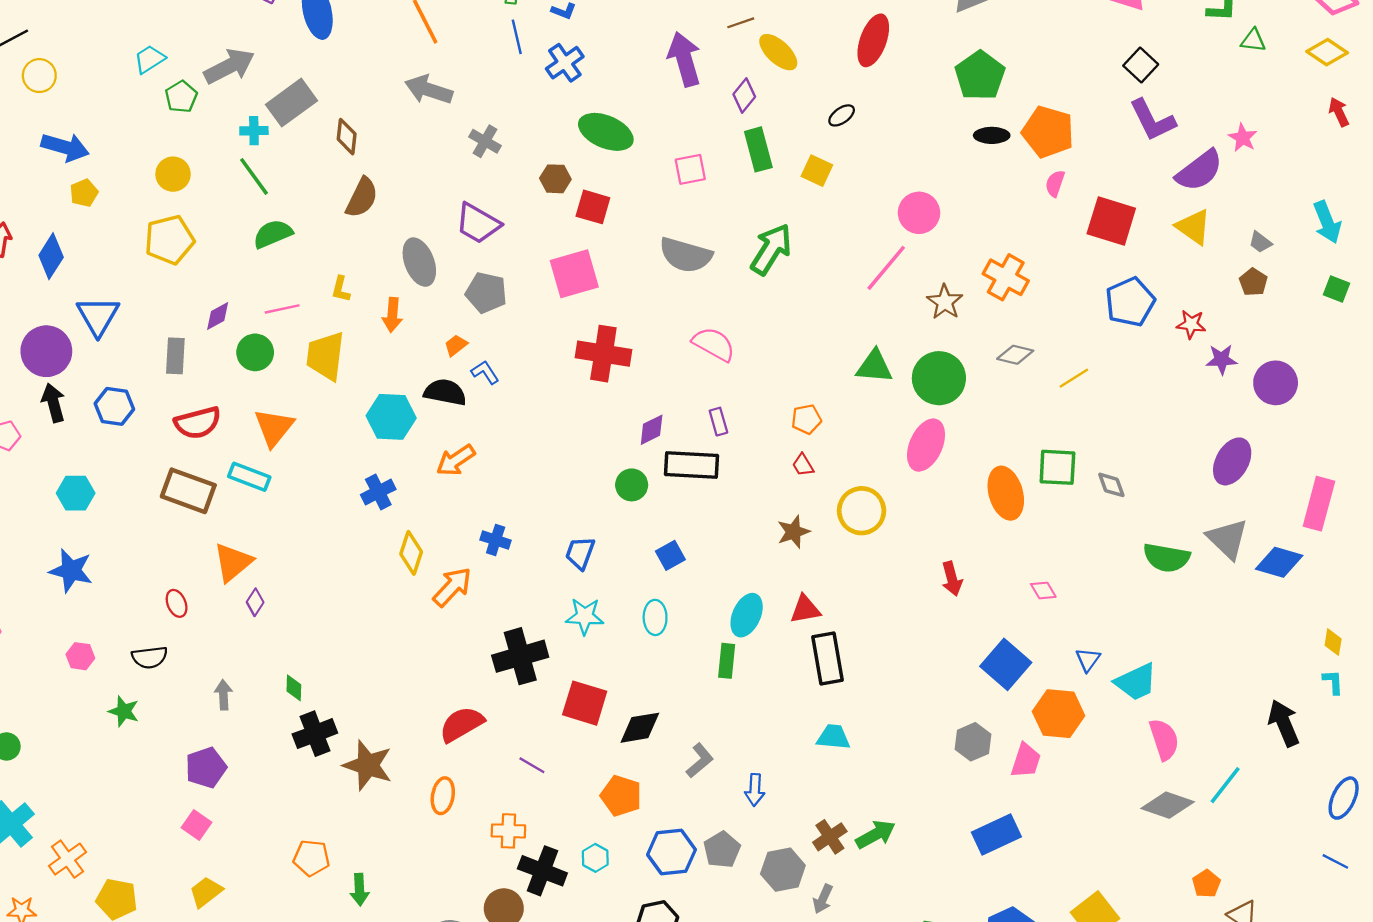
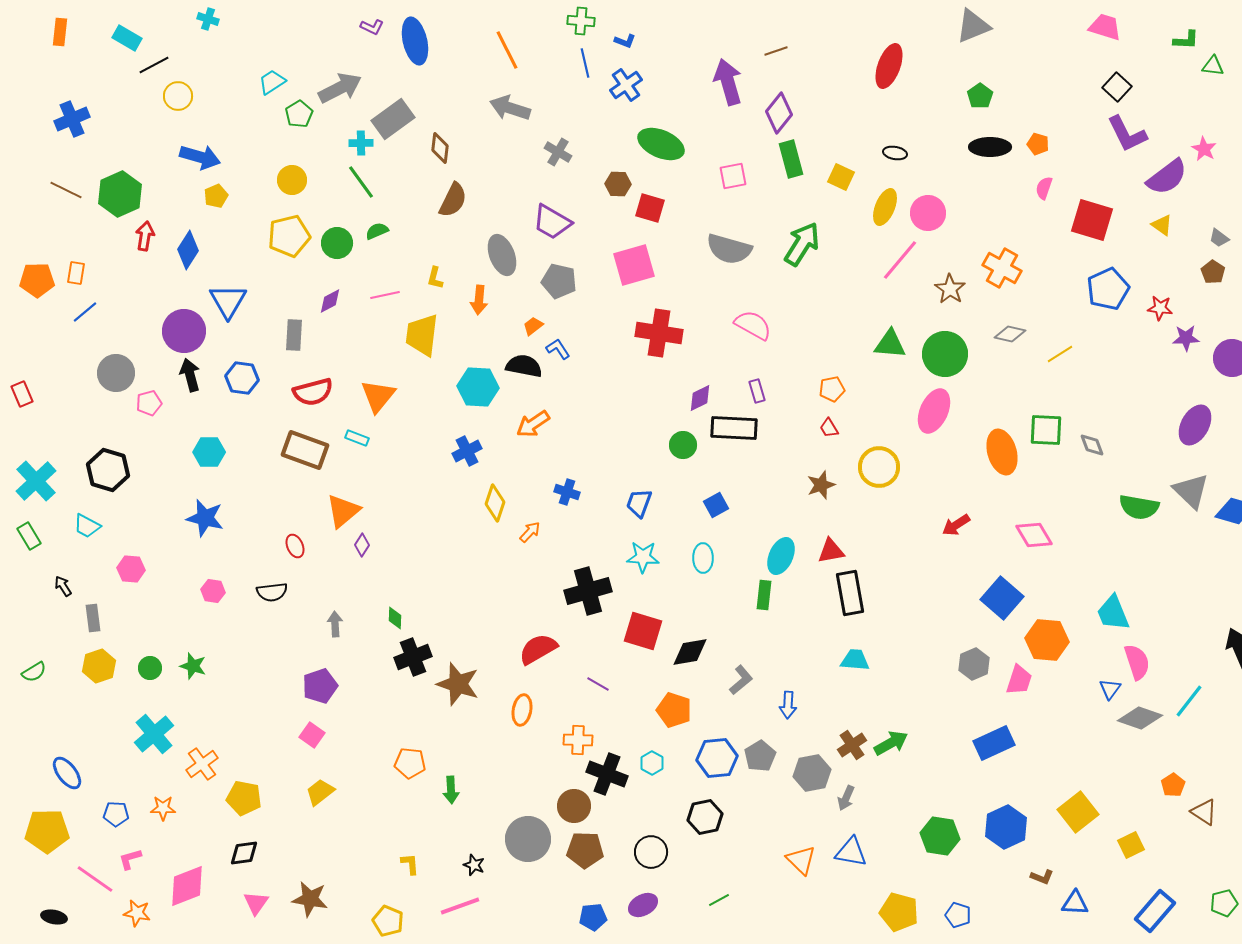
yellow ellipse: (778, 52) -> (885, 207), moved, turned 69
green pentagon: (980, 76) -> (980, 96), size x0.6
purple diamond: (744, 96) -> (779, 113), size x1.4
black ellipse: (842, 115) -> (895, 153), moved, turned 45
orange pentagon: (1048, 132) -> (1038, 144), size x0.5
black ellipse: (992, 135) -> (990, 147), size x1.4
yellow triangle: (1193, 227) -> (1162, 225), size x0.7
green semicircle: (273, 234) -> (377, 231), size x0.7
green circle: (255, 352) -> (337, 243), moved
cyan rectangle: (249, 477) -> (357, 438), size x0.7
red arrow: (952, 579) -> (956, 525), turned 72
orange arrow: (452, 587) -> (530, 532), size x0.6
pink diamond: (1043, 590) -> (1034, 535), size x1.6
blue triangle: (1088, 660) -> (1110, 689), moved
cyan trapezoid: (1136, 682) -> (1113, 613), turned 93
green star: (124, 711) -> (193, 666), moved

